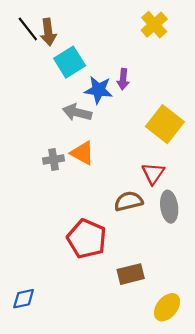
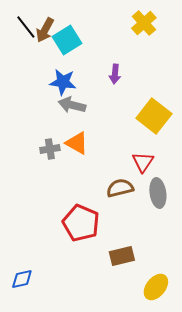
brown arrow: (48, 32) -> (45, 30), turned 35
cyan square: (70, 62) -> (67, 40), moved
blue star: (98, 90) -> (63, 82), moved

